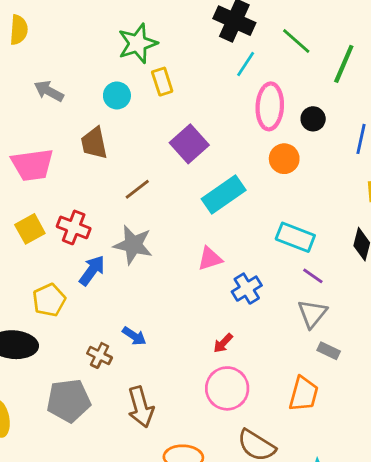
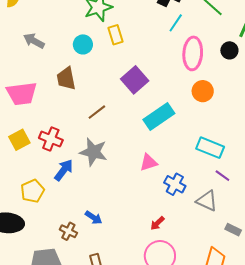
black circle: (313, 119) -> (229, 50), moved
blue cross: (247, 289) -> (175, 184), turned -30
gray triangle: (312, 314) -> (207, 201), moved, turned -45

